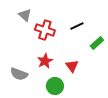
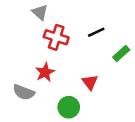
gray triangle: (25, 15) -> (40, 12), moved
red star: (45, 61) -> (45, 72), moved

